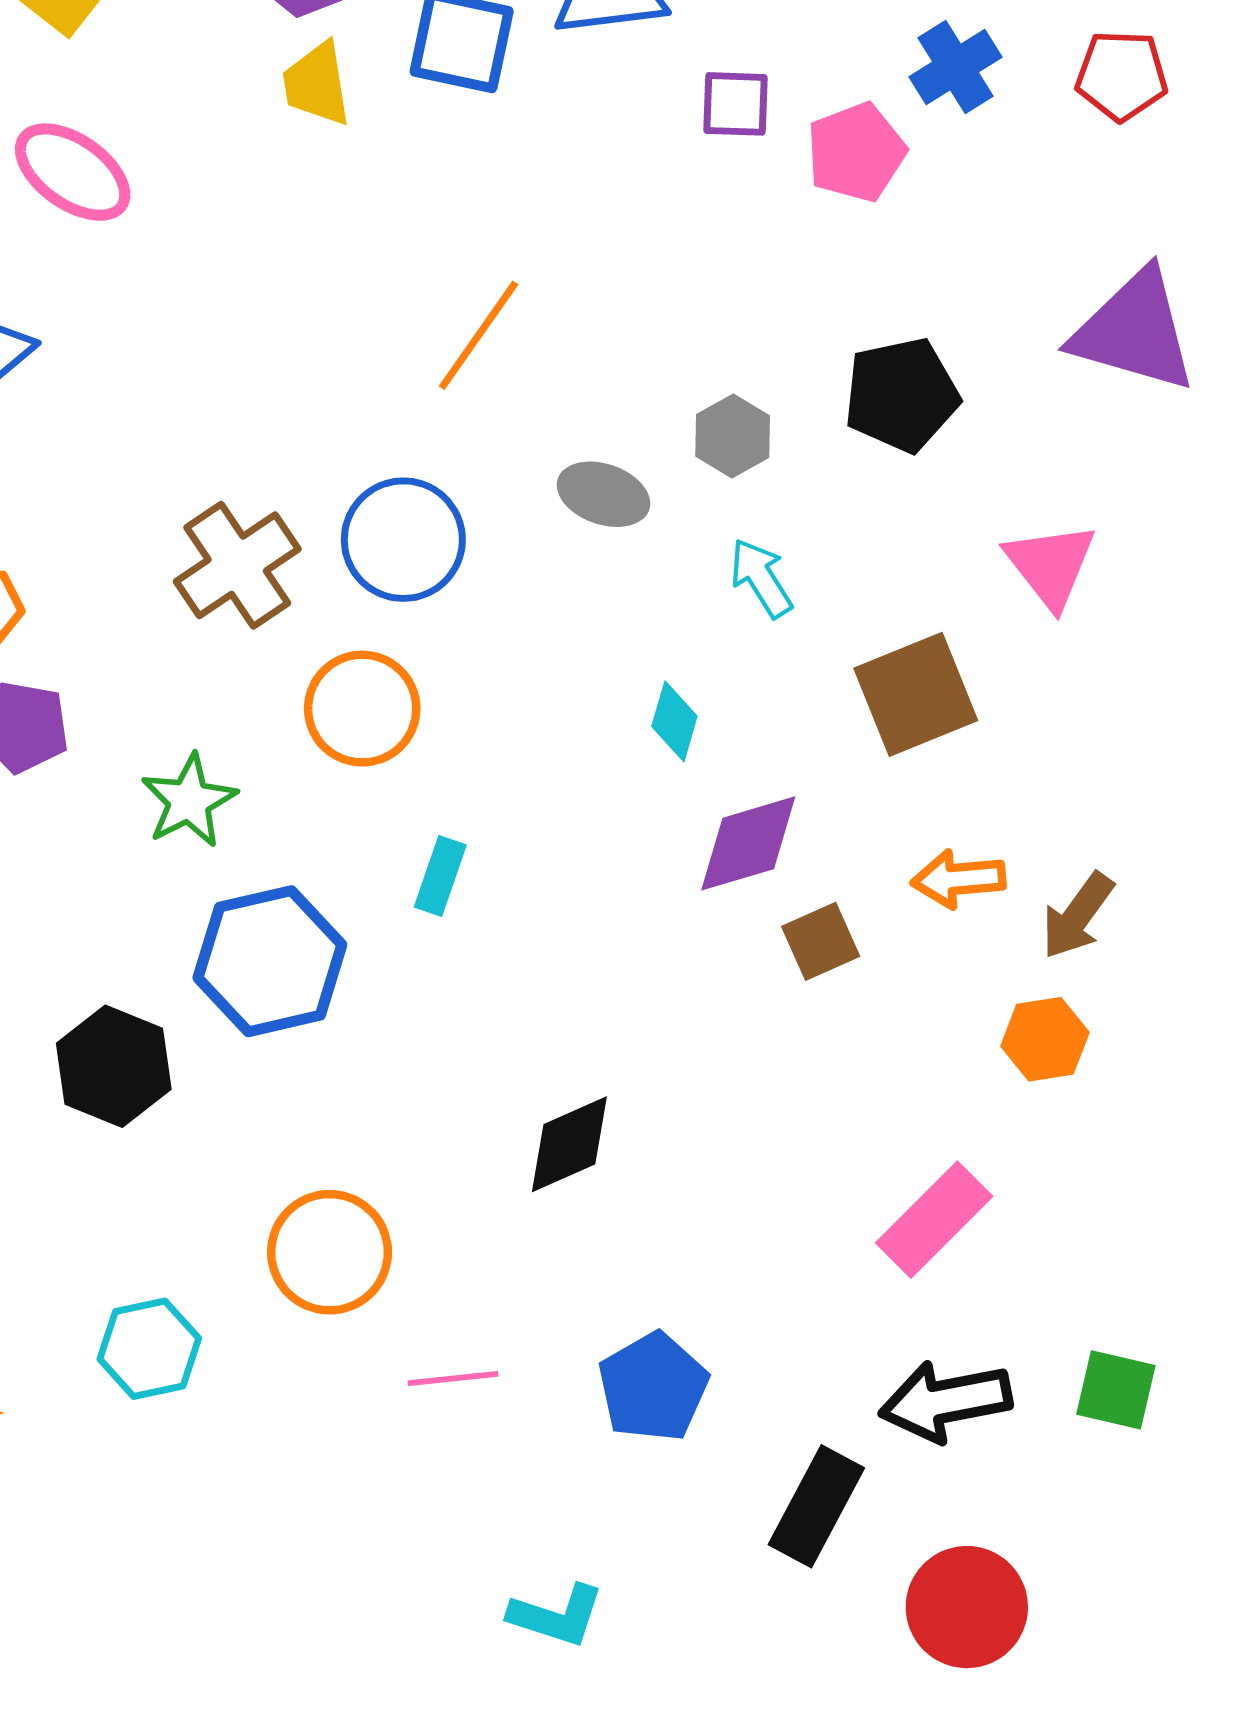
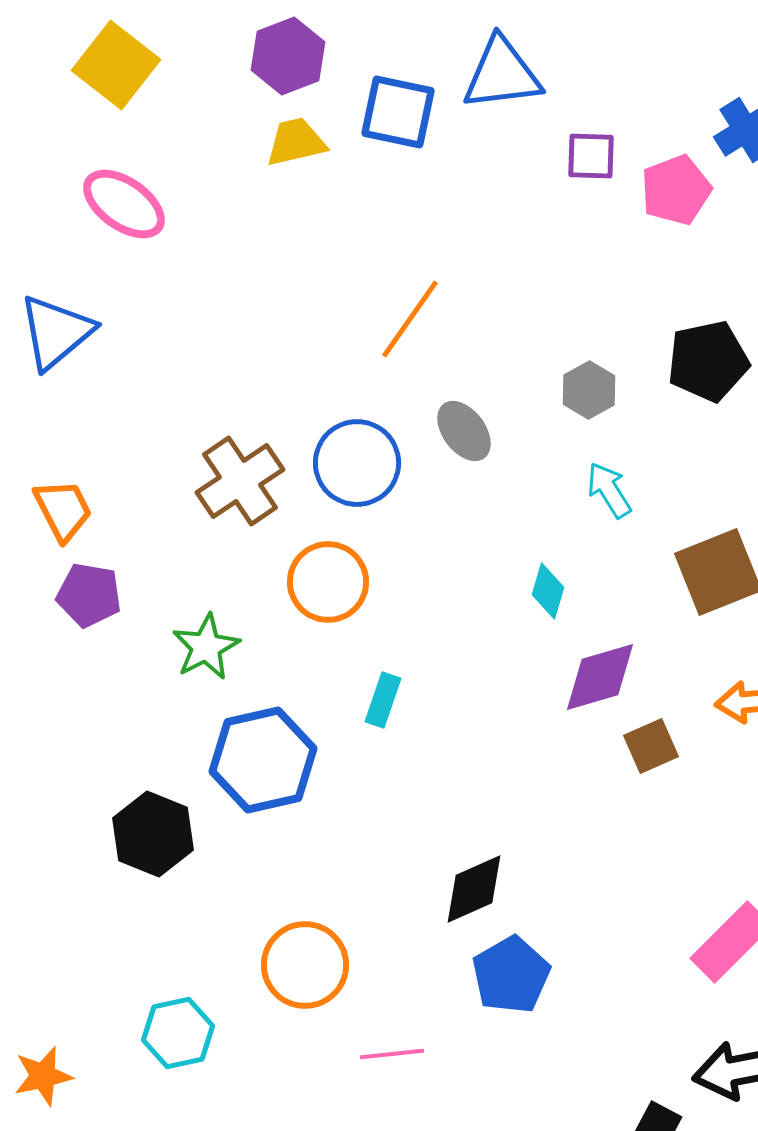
yellow trapezoid: (317, 84) -> (296, 142), turned 86
gray ellipse: (603, 494) -> (464, 431), moved, turned 34
blue pentagon: (653, 1387) -> (511, 975), moved

